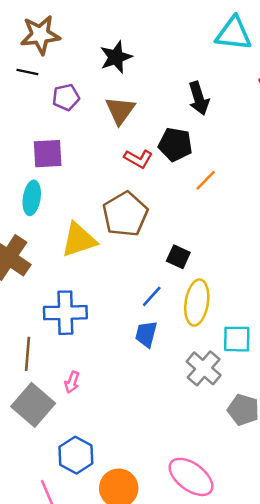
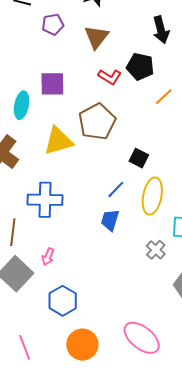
purple square: (48, 154) -> (52, 84), moved
gray cross: (204, 368) -> (156, 250), size x0.7
blue hexagon: (76, 455) -> (63, 301), moved

